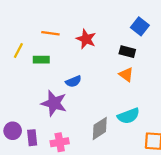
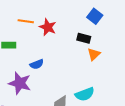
orange line: (50, 33) -> (26, 21), moved
orange triangle: (126, 75) -> (94, 54), moved, turned 40

